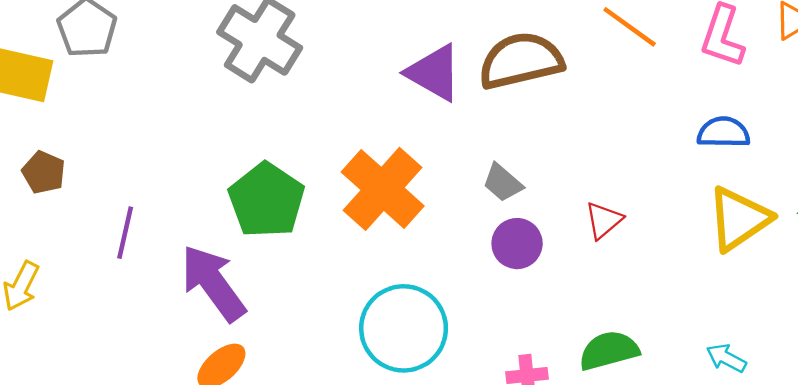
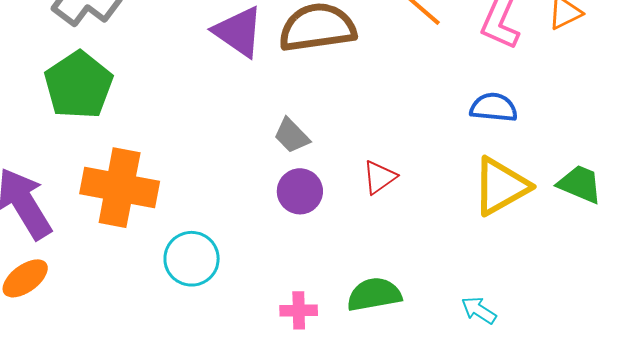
orange cross: (383, 189) -> (120, 188), moved, turned -36
green pentagon: (266, 200) -> (78, 85), moved
cyan circle: (404, 328) -> (192, 259), size x0.7

